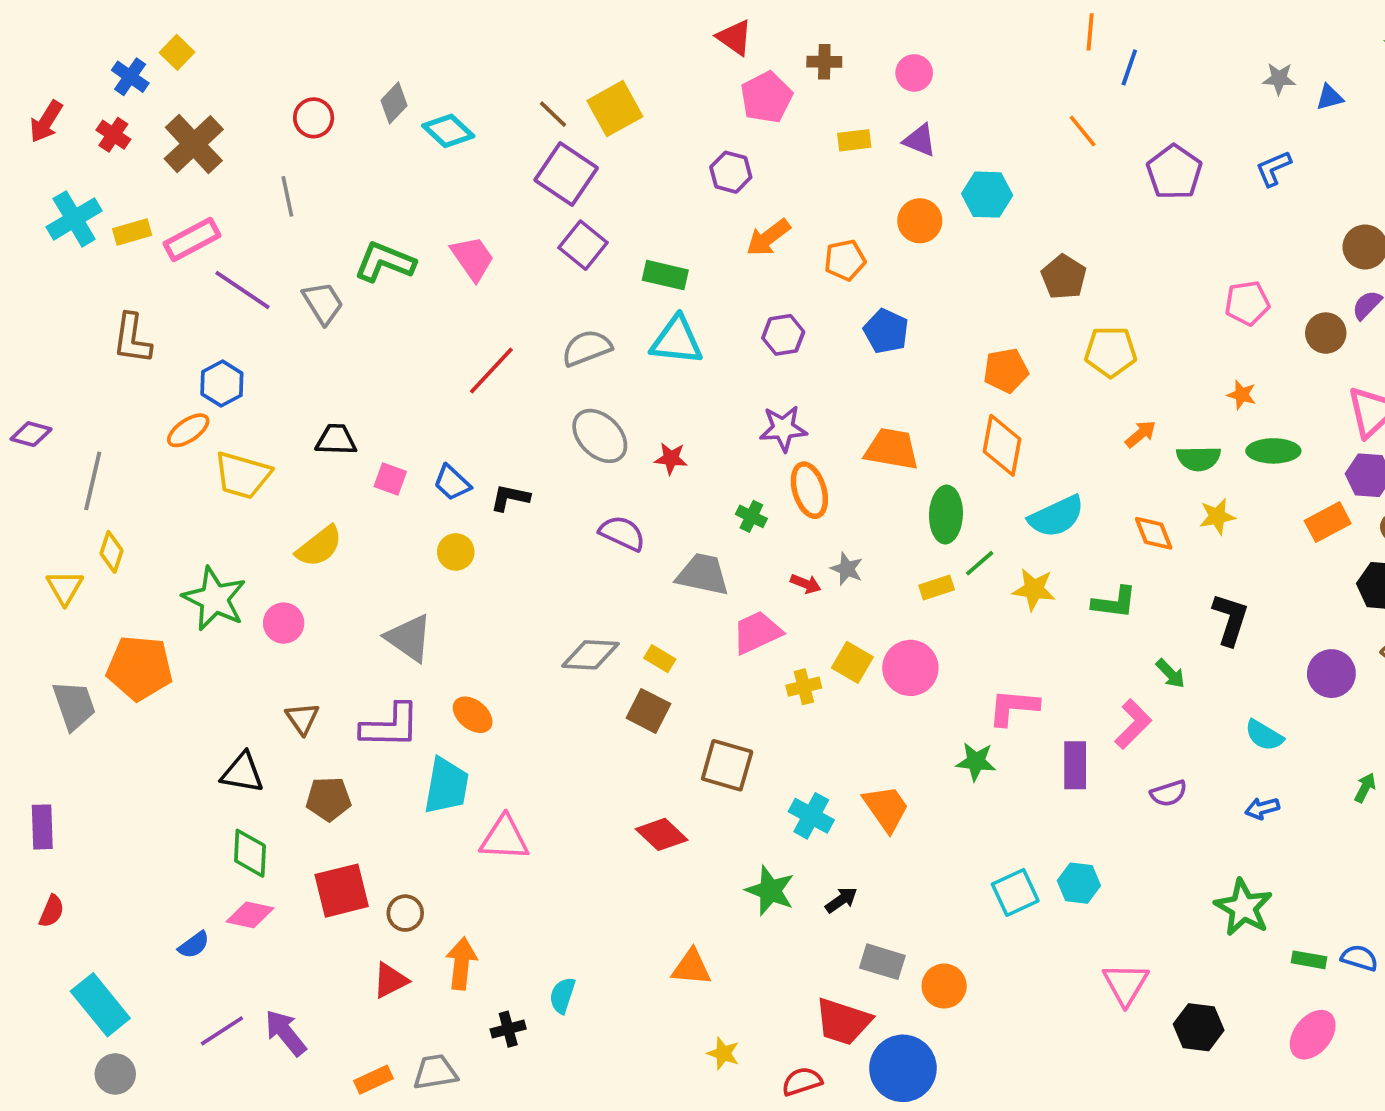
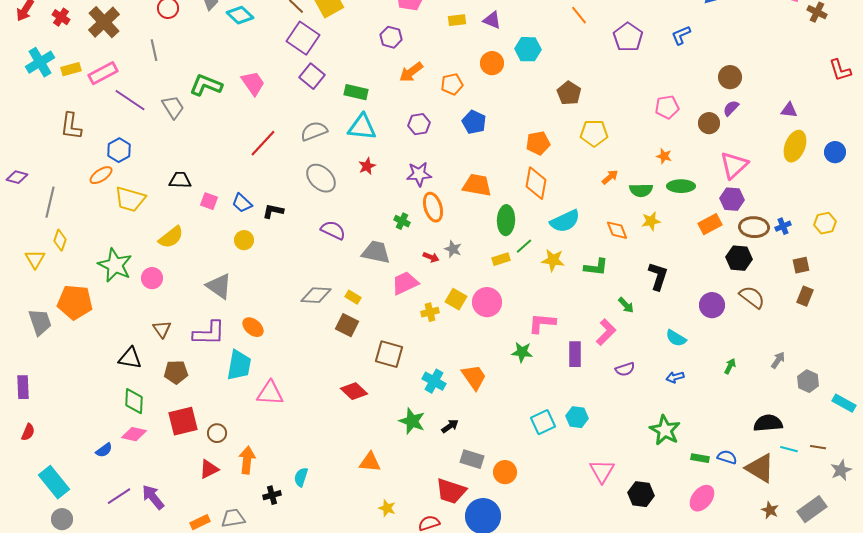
red star: (671, 458) -> (367, 166), moved, turned -30

